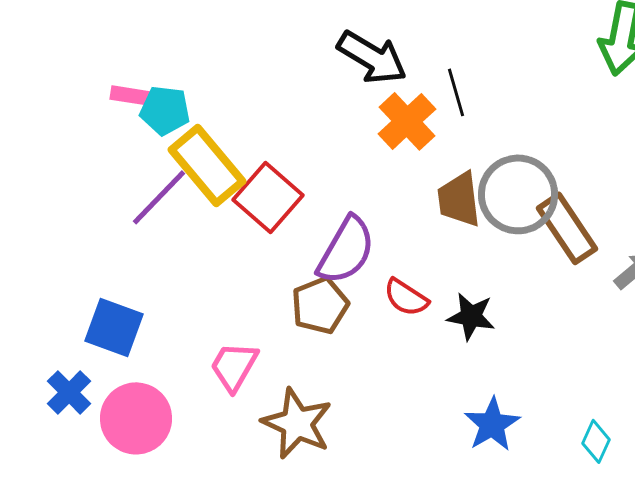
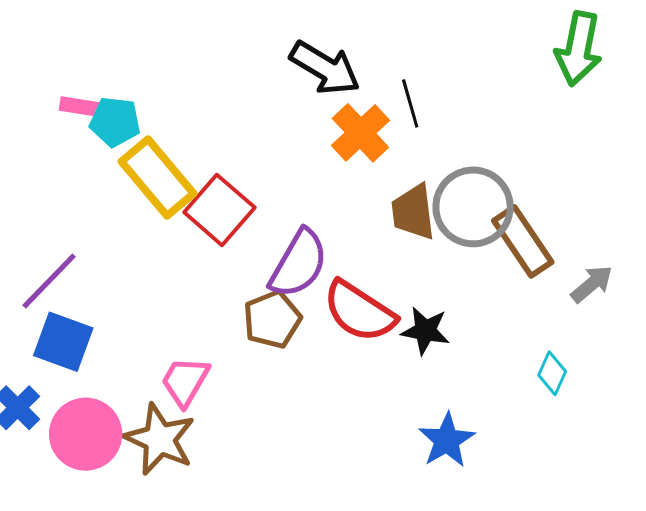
purple line: (159, 197) -> (49, 281), moved
red semicircle: (406, 297) -> (359, 311), size x1.6
brown star: (297, 423) -> (160, 439), moved
cyan diamond: (596, 441) -> (552, 373), moved

